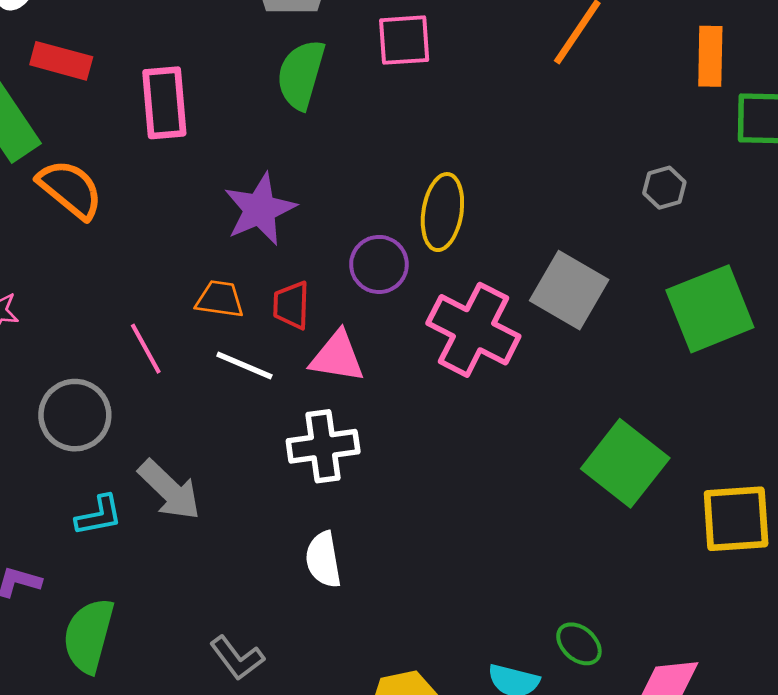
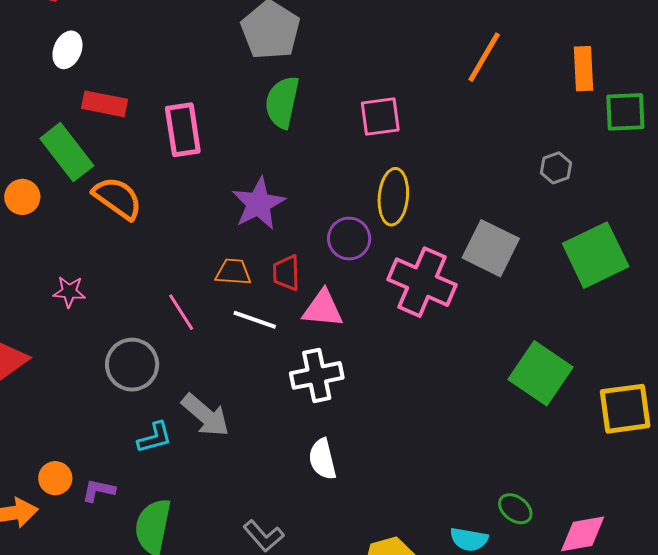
pink square: (404, 40) -> (380, 117), moved

